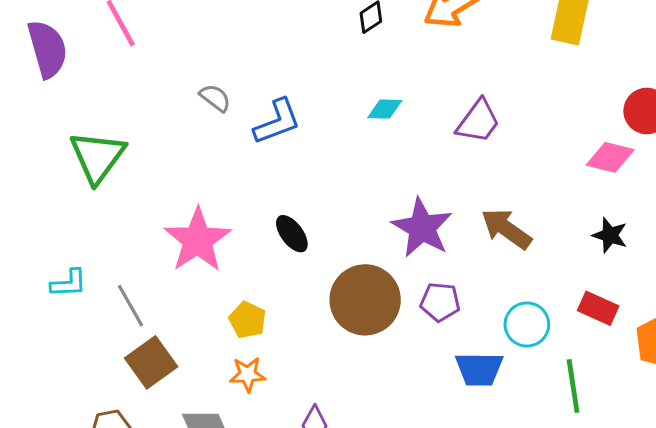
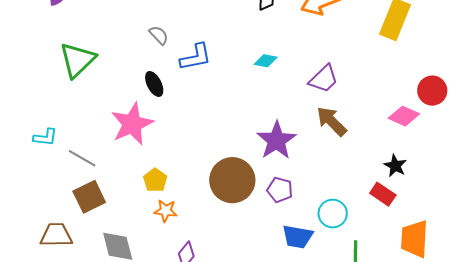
brown arrow: (506, 229) -> (332, 121), moved
black ellipse: (292, 234) -> (154, 84), moved
gray line: (131, 306) -> (82, 158), turned -40
red rectangle: (598, 308) -> (383, 194), moved
orange star: (248, 374) -> (166, 211), moved

